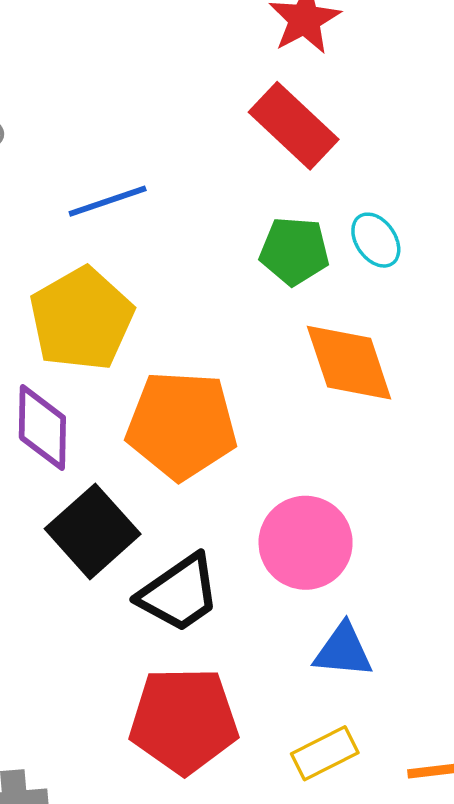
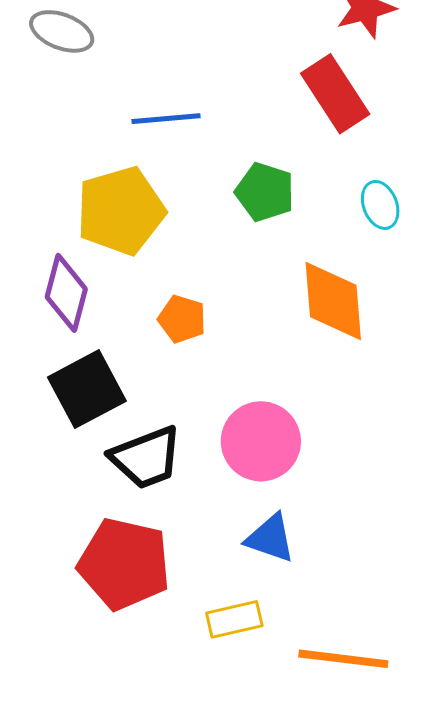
green pentagon: (294, 251) -> (265, 192), moved
orange pentagon: (182, 425) -> (182, 319), size x0.5

